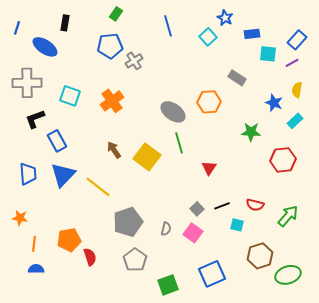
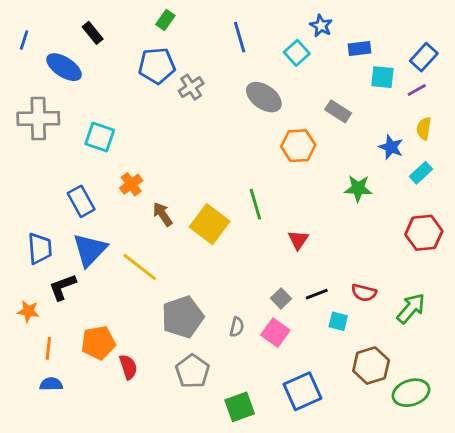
black rectangle: (65, 23) -> (93, 33), turned -49
orange cross: (112, 101) -> (131, 184), moved, size x0.7
gray ellipse: (173, 112) -> (264, 97), moved
black L-shape: (35, 119) -> (63, 287), moved
red hexagon: (283, 160) -> (424, 233), moved

